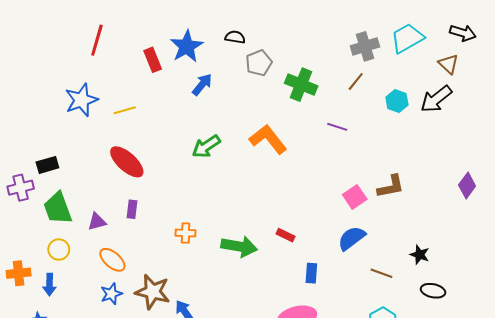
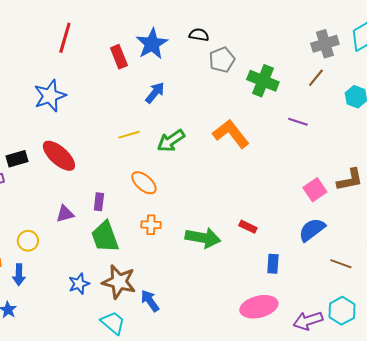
blue arrow: (202, 85) -> (155, 93), moved
yellow line: (125, 110) -> (129, 135), moved
red ellipse: (127, 162) -> (59, 156), moved
green trapezoid: (58, 208) -> (105, 237), moved
orange ellipse: (112, 260) -> (144, 183), moved

